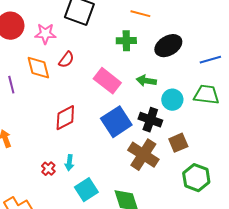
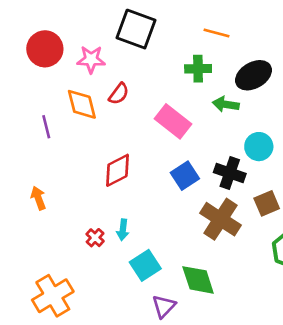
green arrow: (146, 81) -> (226, 104), moved
blue square: (116, 122) -> (185, 176), size x0.7

